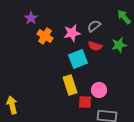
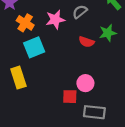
red semicircle: (95, 46) -> (87, 42), moved
cyan square: (78, 59) -> (34, 47), moved
yellow rectangle: (70, 85) -> (18, 78), moved

